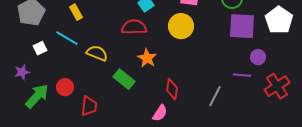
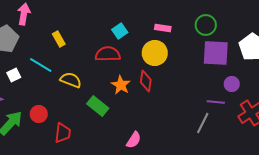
yellow rectangle: (76, 12) -> (59, 39), moved
red diamond: (172, 89) -> (146, 81), moved
gray line: (215, 96) -> (203, 123), moved

